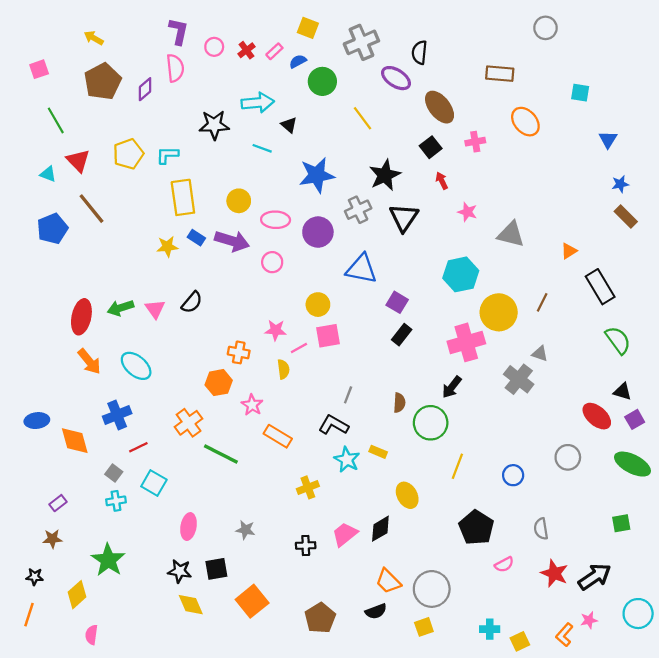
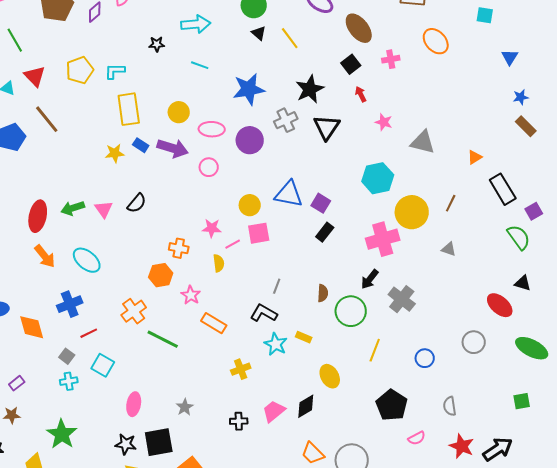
black star: (214, 125) -> (157, 44), size x0.6
black triangle: (289, 125) -> (259, 33), moved
blue triangle: (361, 269) -> (289, 194), moved
gray cross: (519, 379) -> (402, 299), moved
purple square: (635, 419) -> (534, 211), moved
gray star: (245, 530) -> (185, 407), turned 30
black square: (216, 569) -> (159, 442), size x1.4

